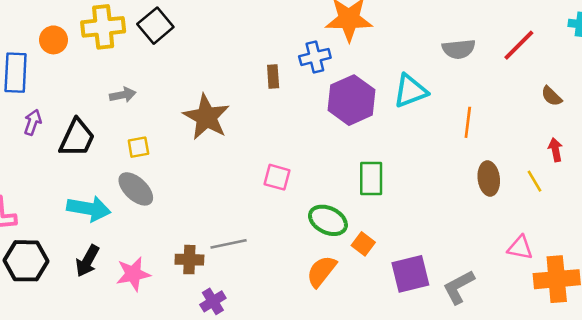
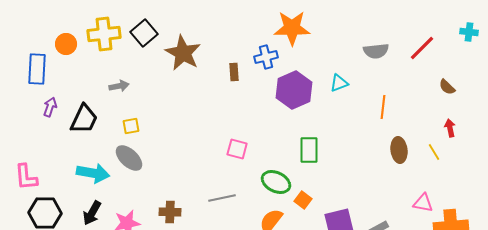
cyan triangle: (410, 91) -> (339, 83), size x0.7
brown star: (206, 117) -> (183, 53), moved
gray line: (229, 244) -> (222, 198), moved

